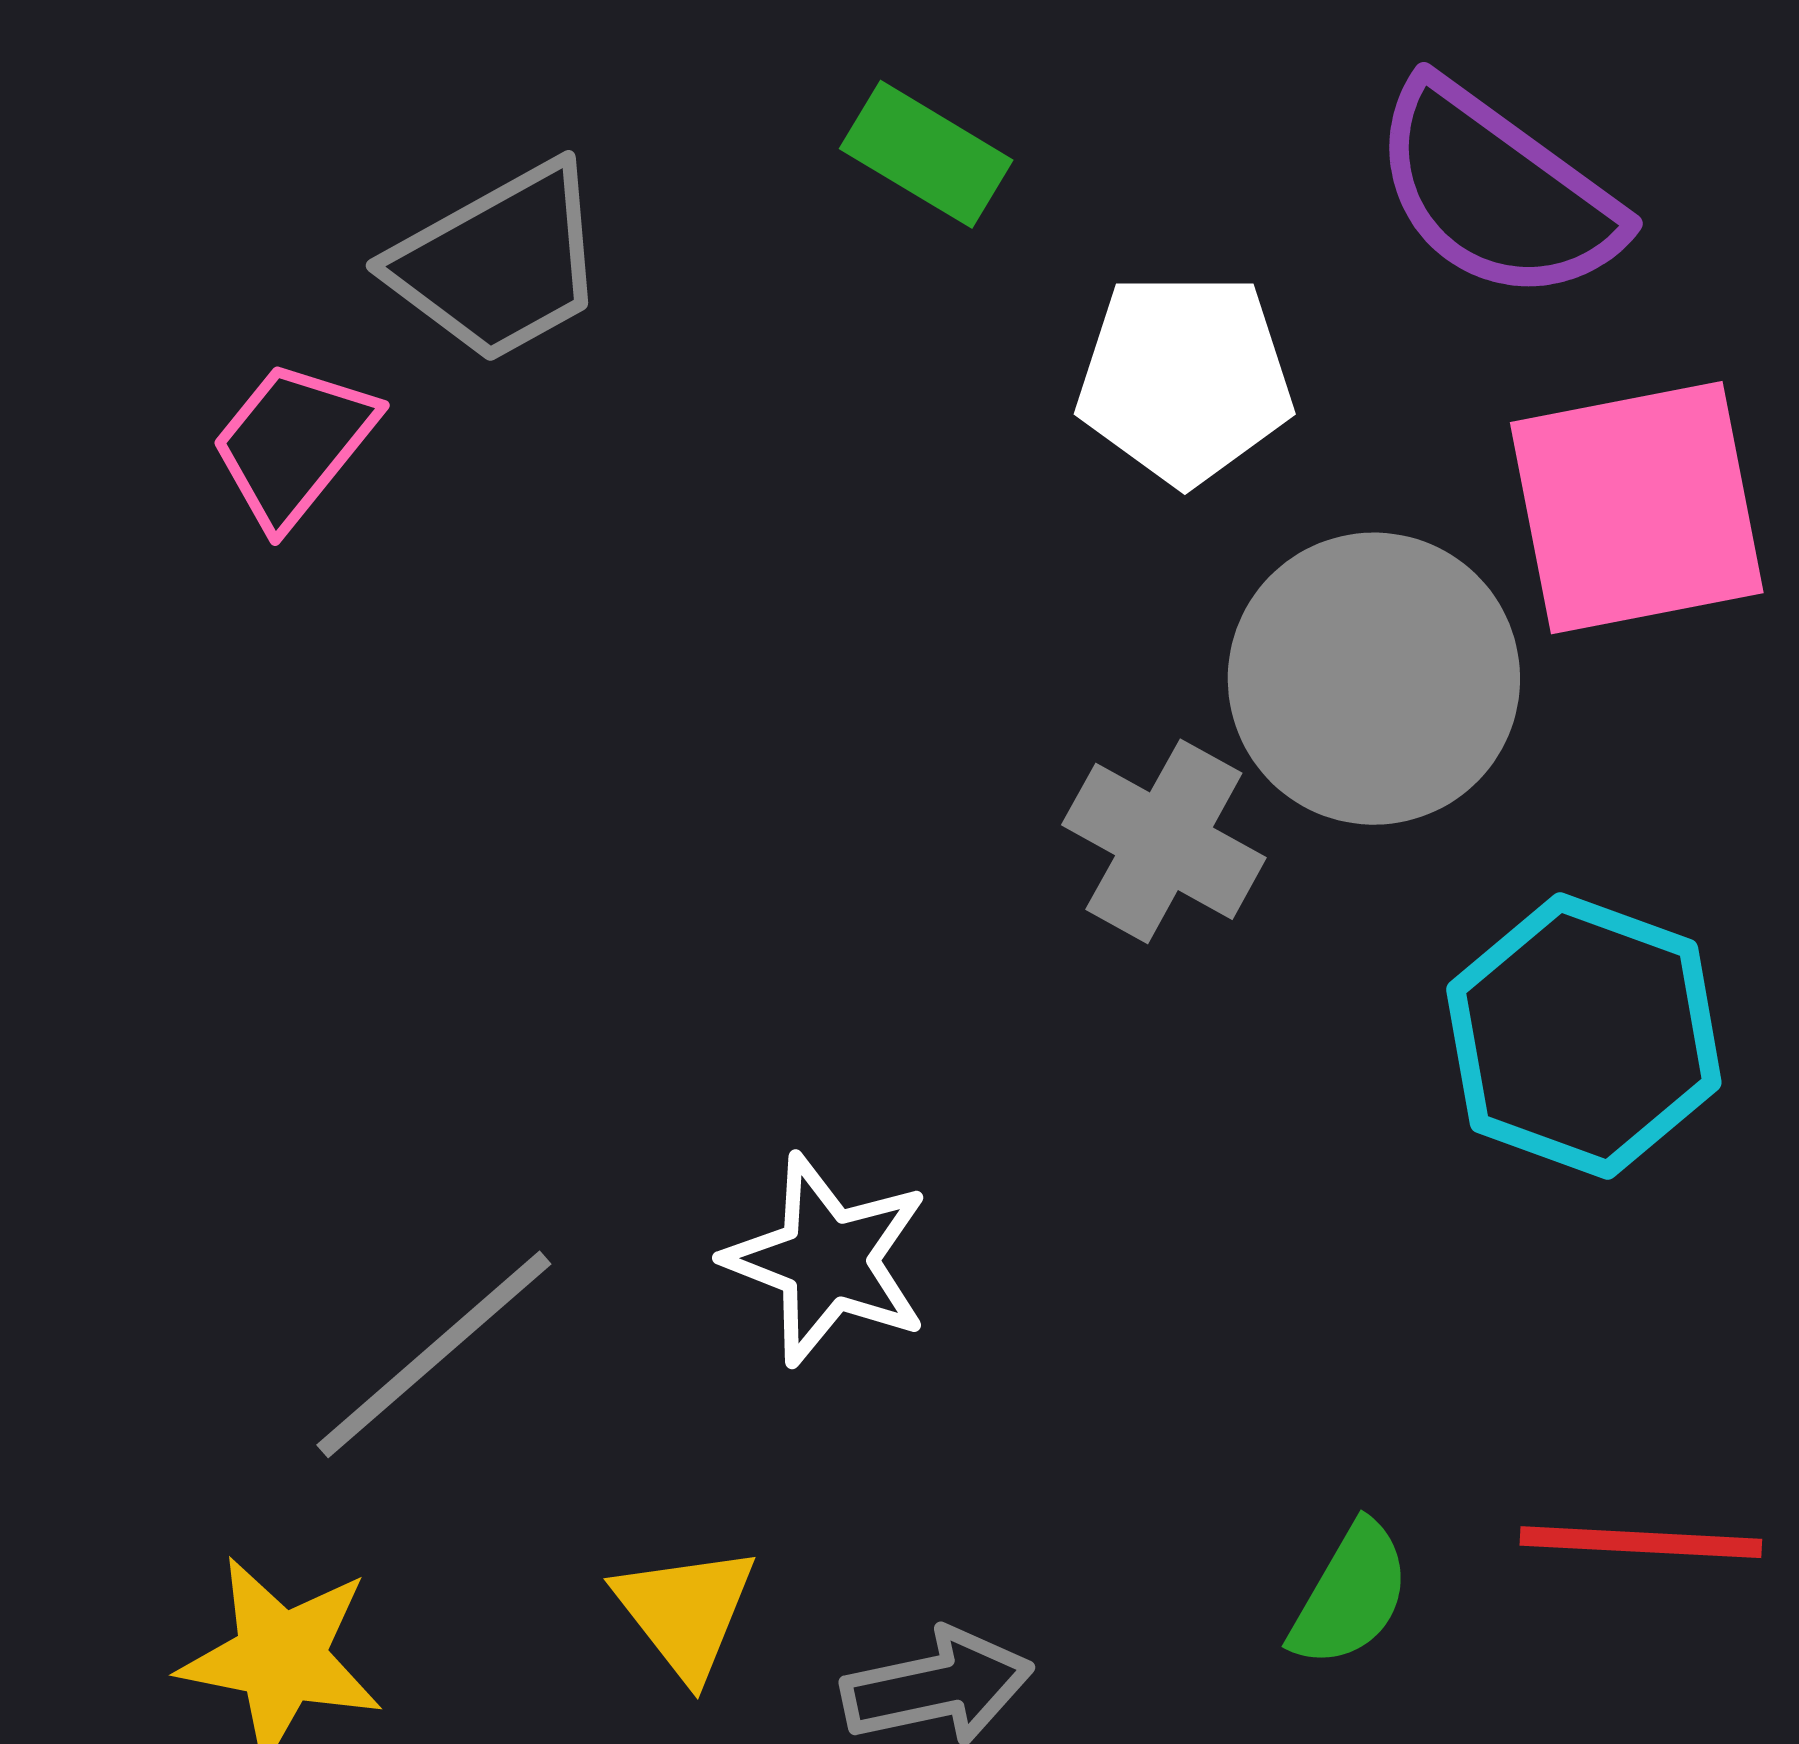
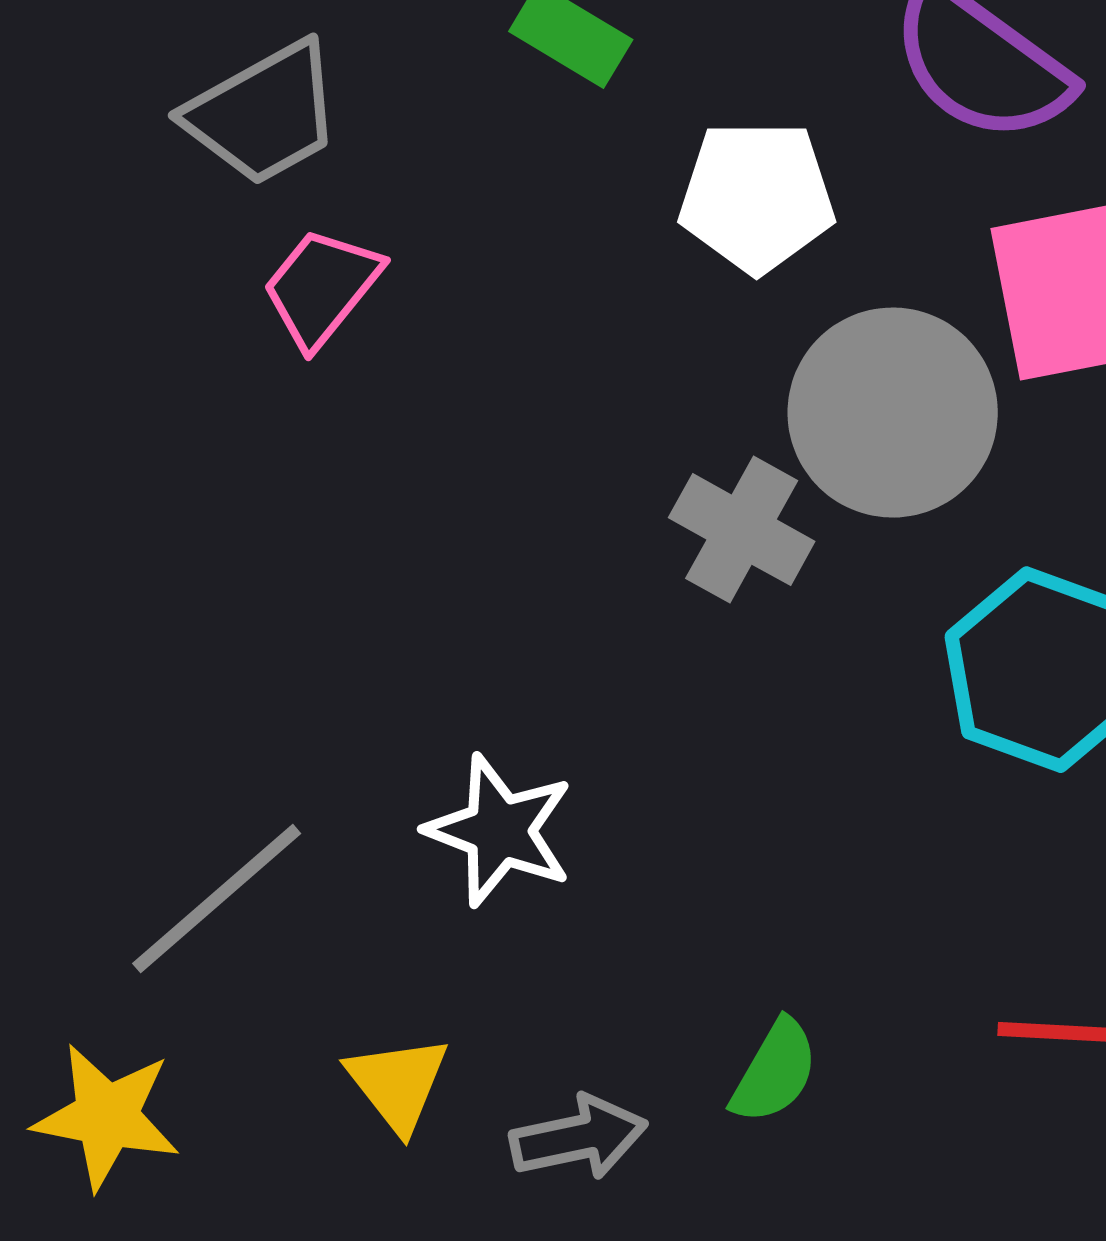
pink trapezoid: (293, 444) -> (322, 288), moved
green semicircle: (1350, 1595) -> (775, 1072), moved

